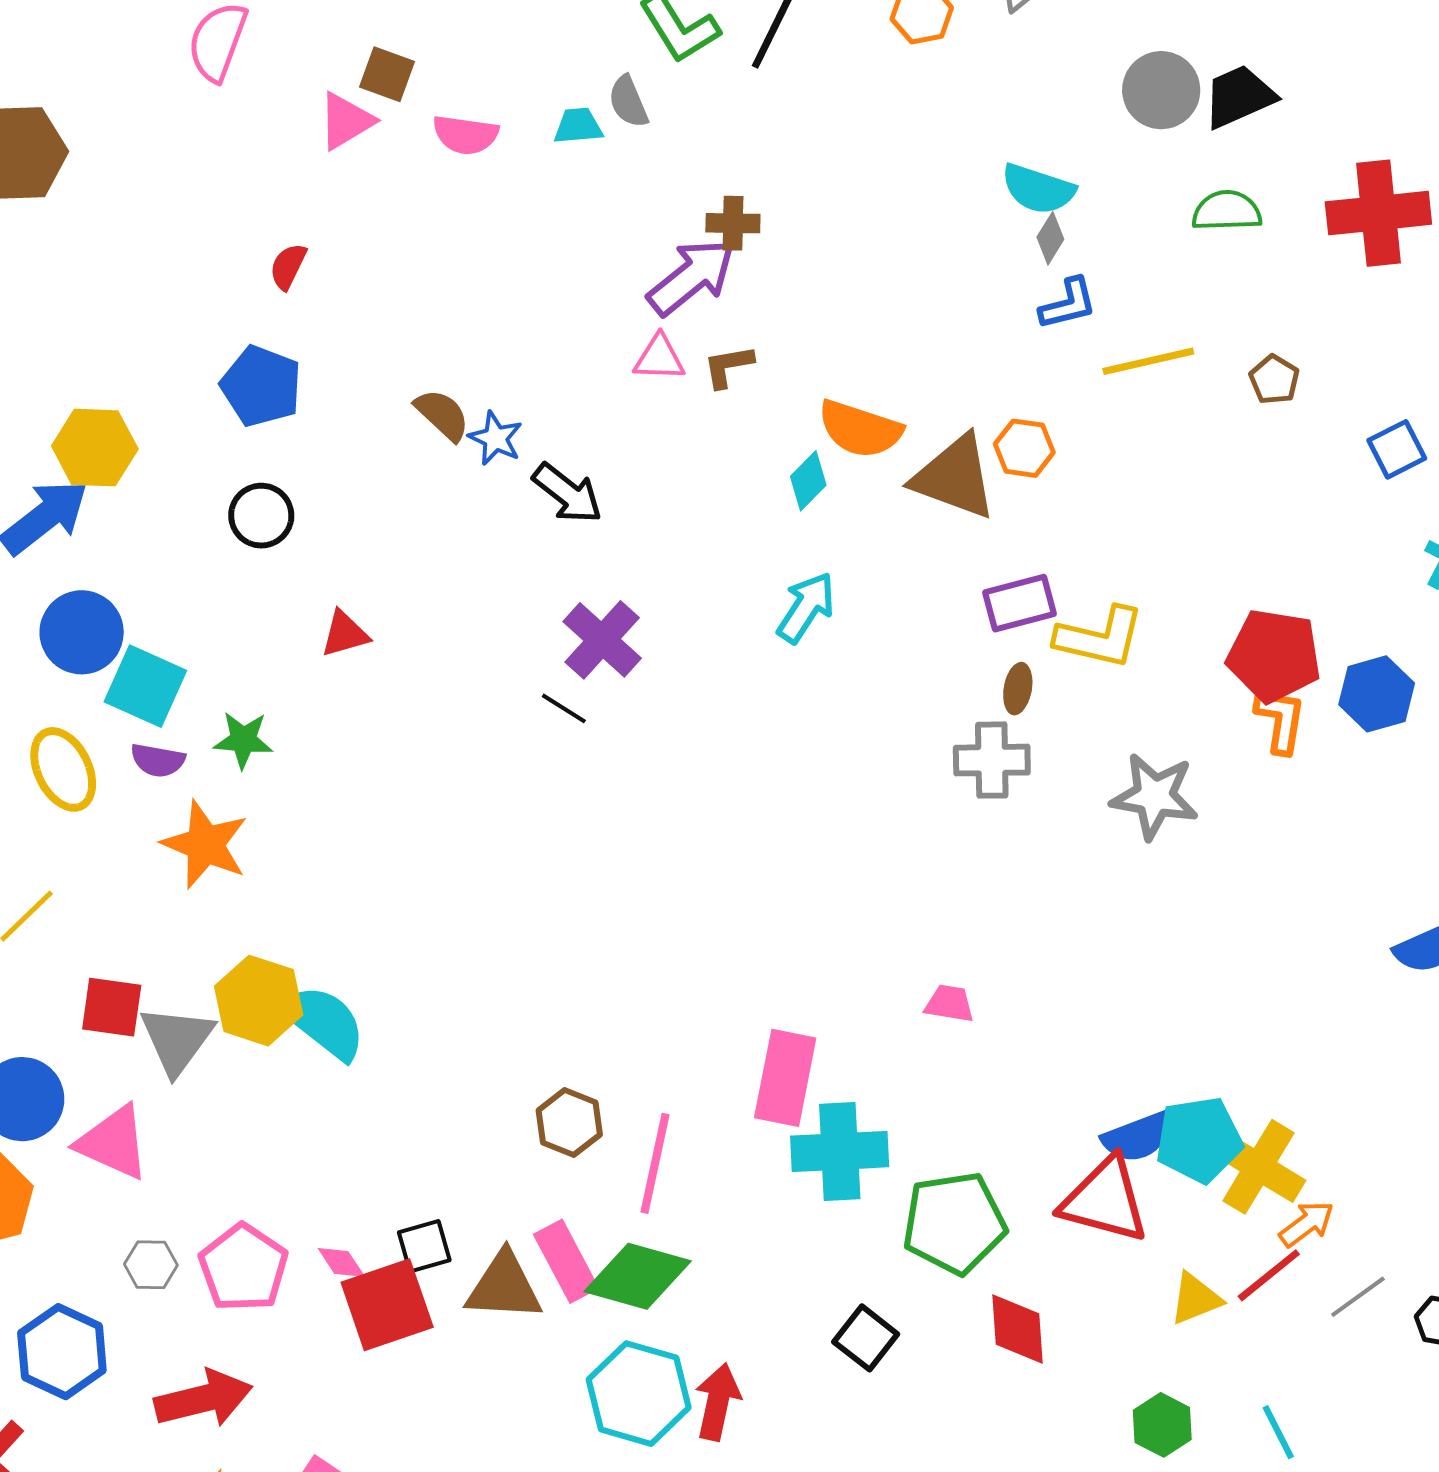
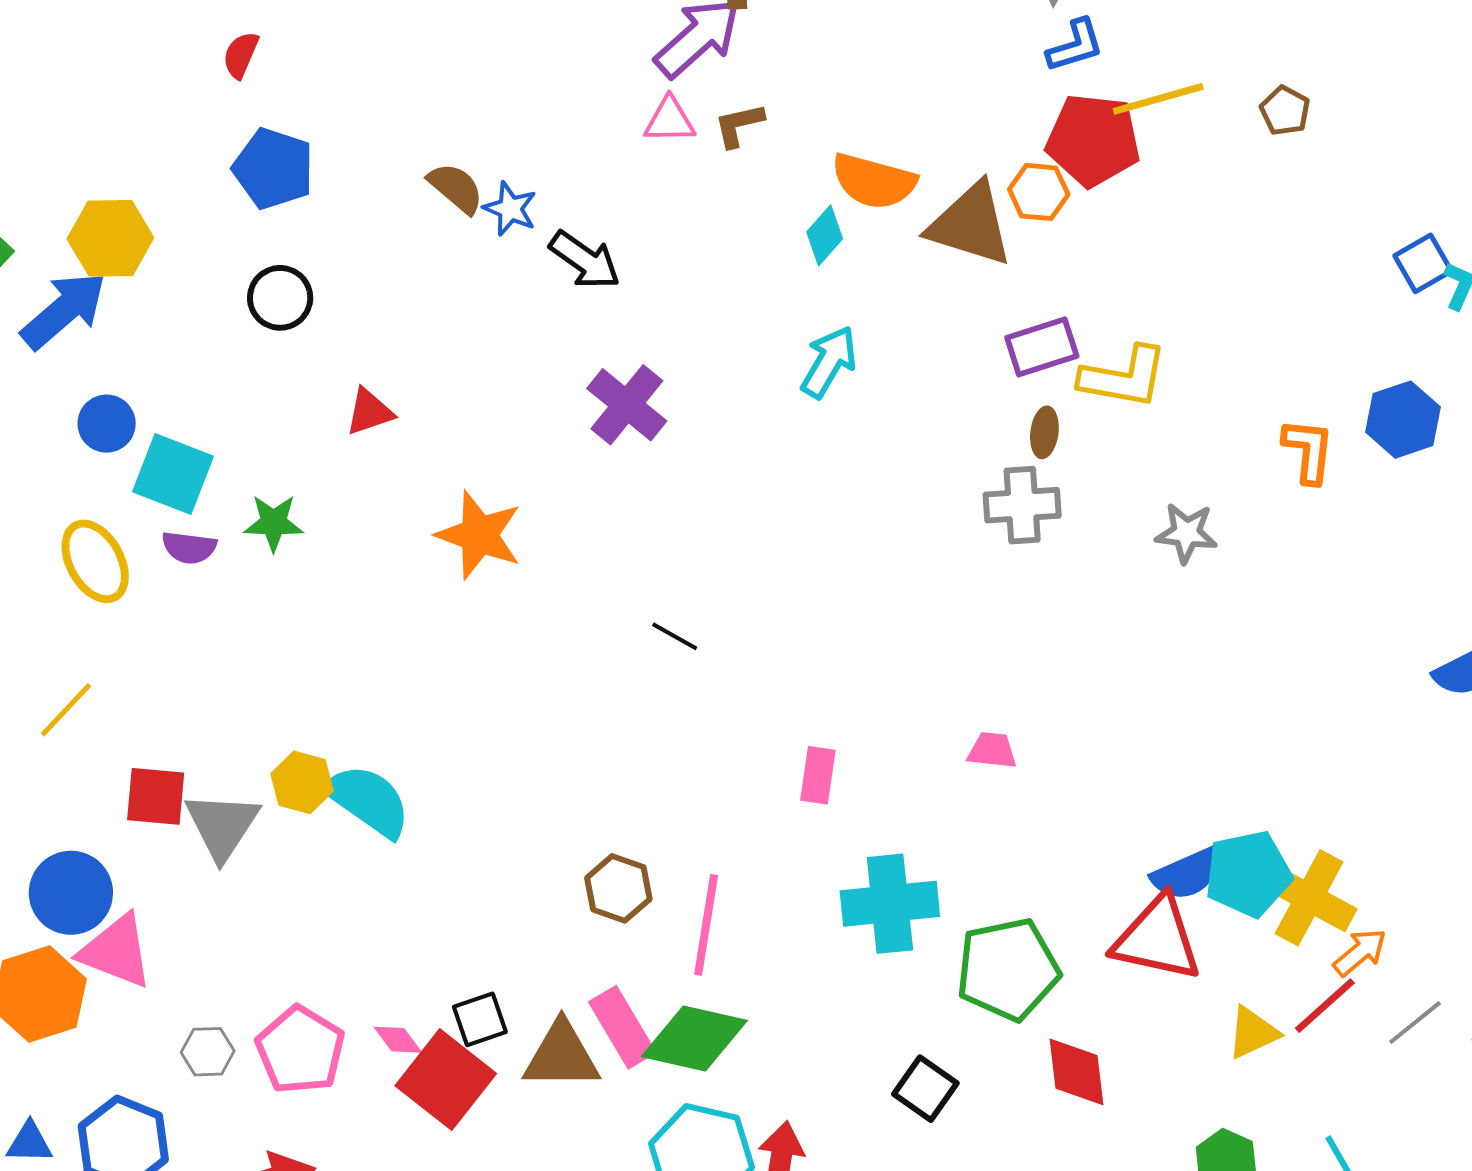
red semicircle: (288, 266) -> (241, 55), moved
blue square: (1397, 449) -> (1423, 263), moved
blue circle: (82, 632) -> (107, 424), size x0.7
red pentagon: (1274, 656) -> (1093, 140), moved
black line: (564, 708) -> (675, 636), moved
gray star: (1154, 796) -> (1186, 533), size x0.7
orange star: (205, 845) -> (479, 535), moved
yellow hexagon: (259, 1001) -> (302, 782), size x0.7
pink rectangle: (785, 1078) -> (818, 775), moved, size x0.6
pink triangle: (113, 1142) -> (116, 951), moved
red square: (387, 1305) -> (446, 1080), turned -30

